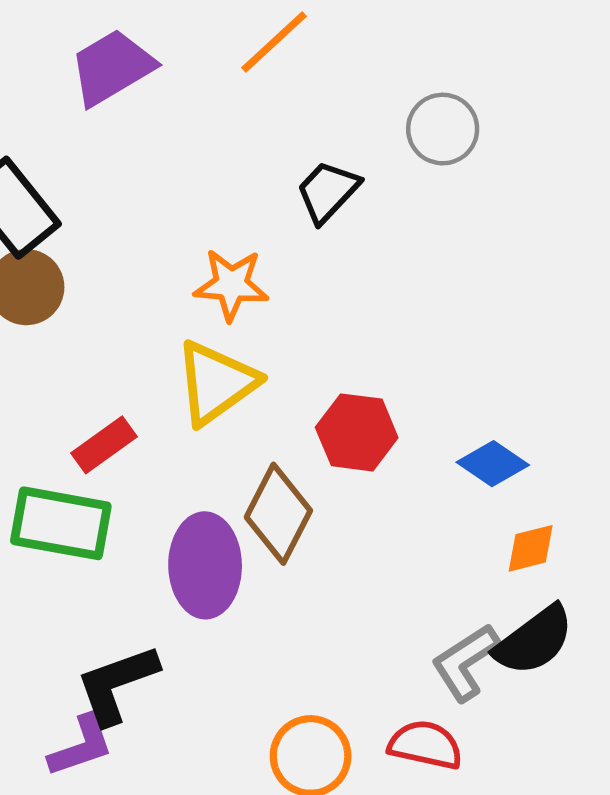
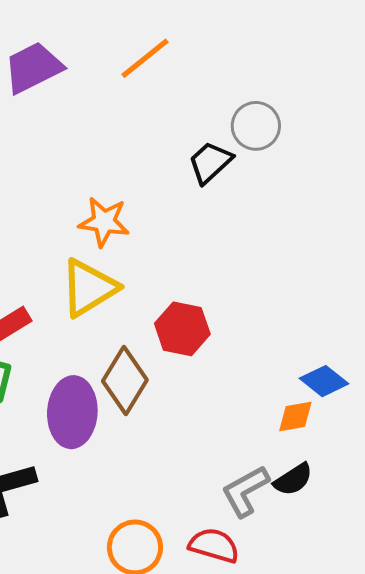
black trapezoid: (328, 191) -> (210, 162), moved
blue diamond: (493, 464) -> (324, 381), moved
black semicircle: (534, 640) -> (293, 479), size x0.7

